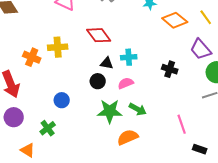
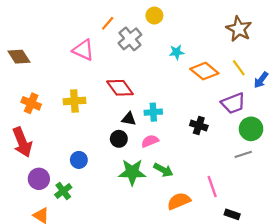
purple trapezoid: (201, 49) -> (233, 103), turned -70
orange cross: (32, 57) -> (31, 103), moved
purple circle: (14, 117) -> (39, 179), moved
orange semicircle: (128, 137) -> (179, 201), moved

